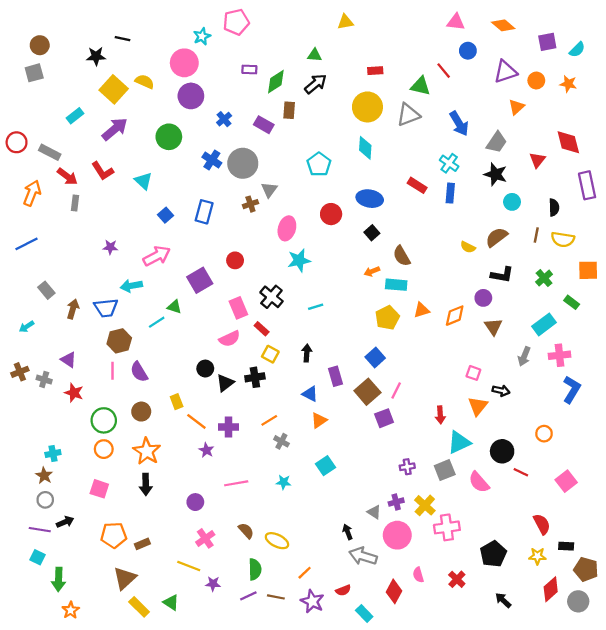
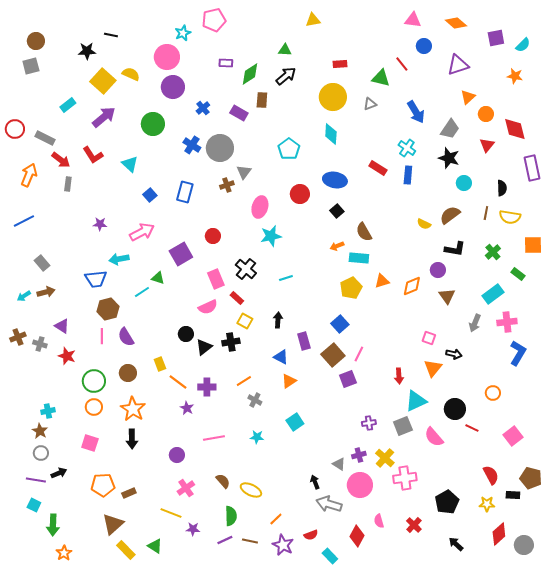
orange circle: (536, 81) -> (486, 114), moved
gray triangle: (408, 115) -> (370, 104), size x0.6
brown arrow: (73, 309) -> (46, 292), moved, turned 60
brown pentagon: (586, 569) -> (531, 478), moved

